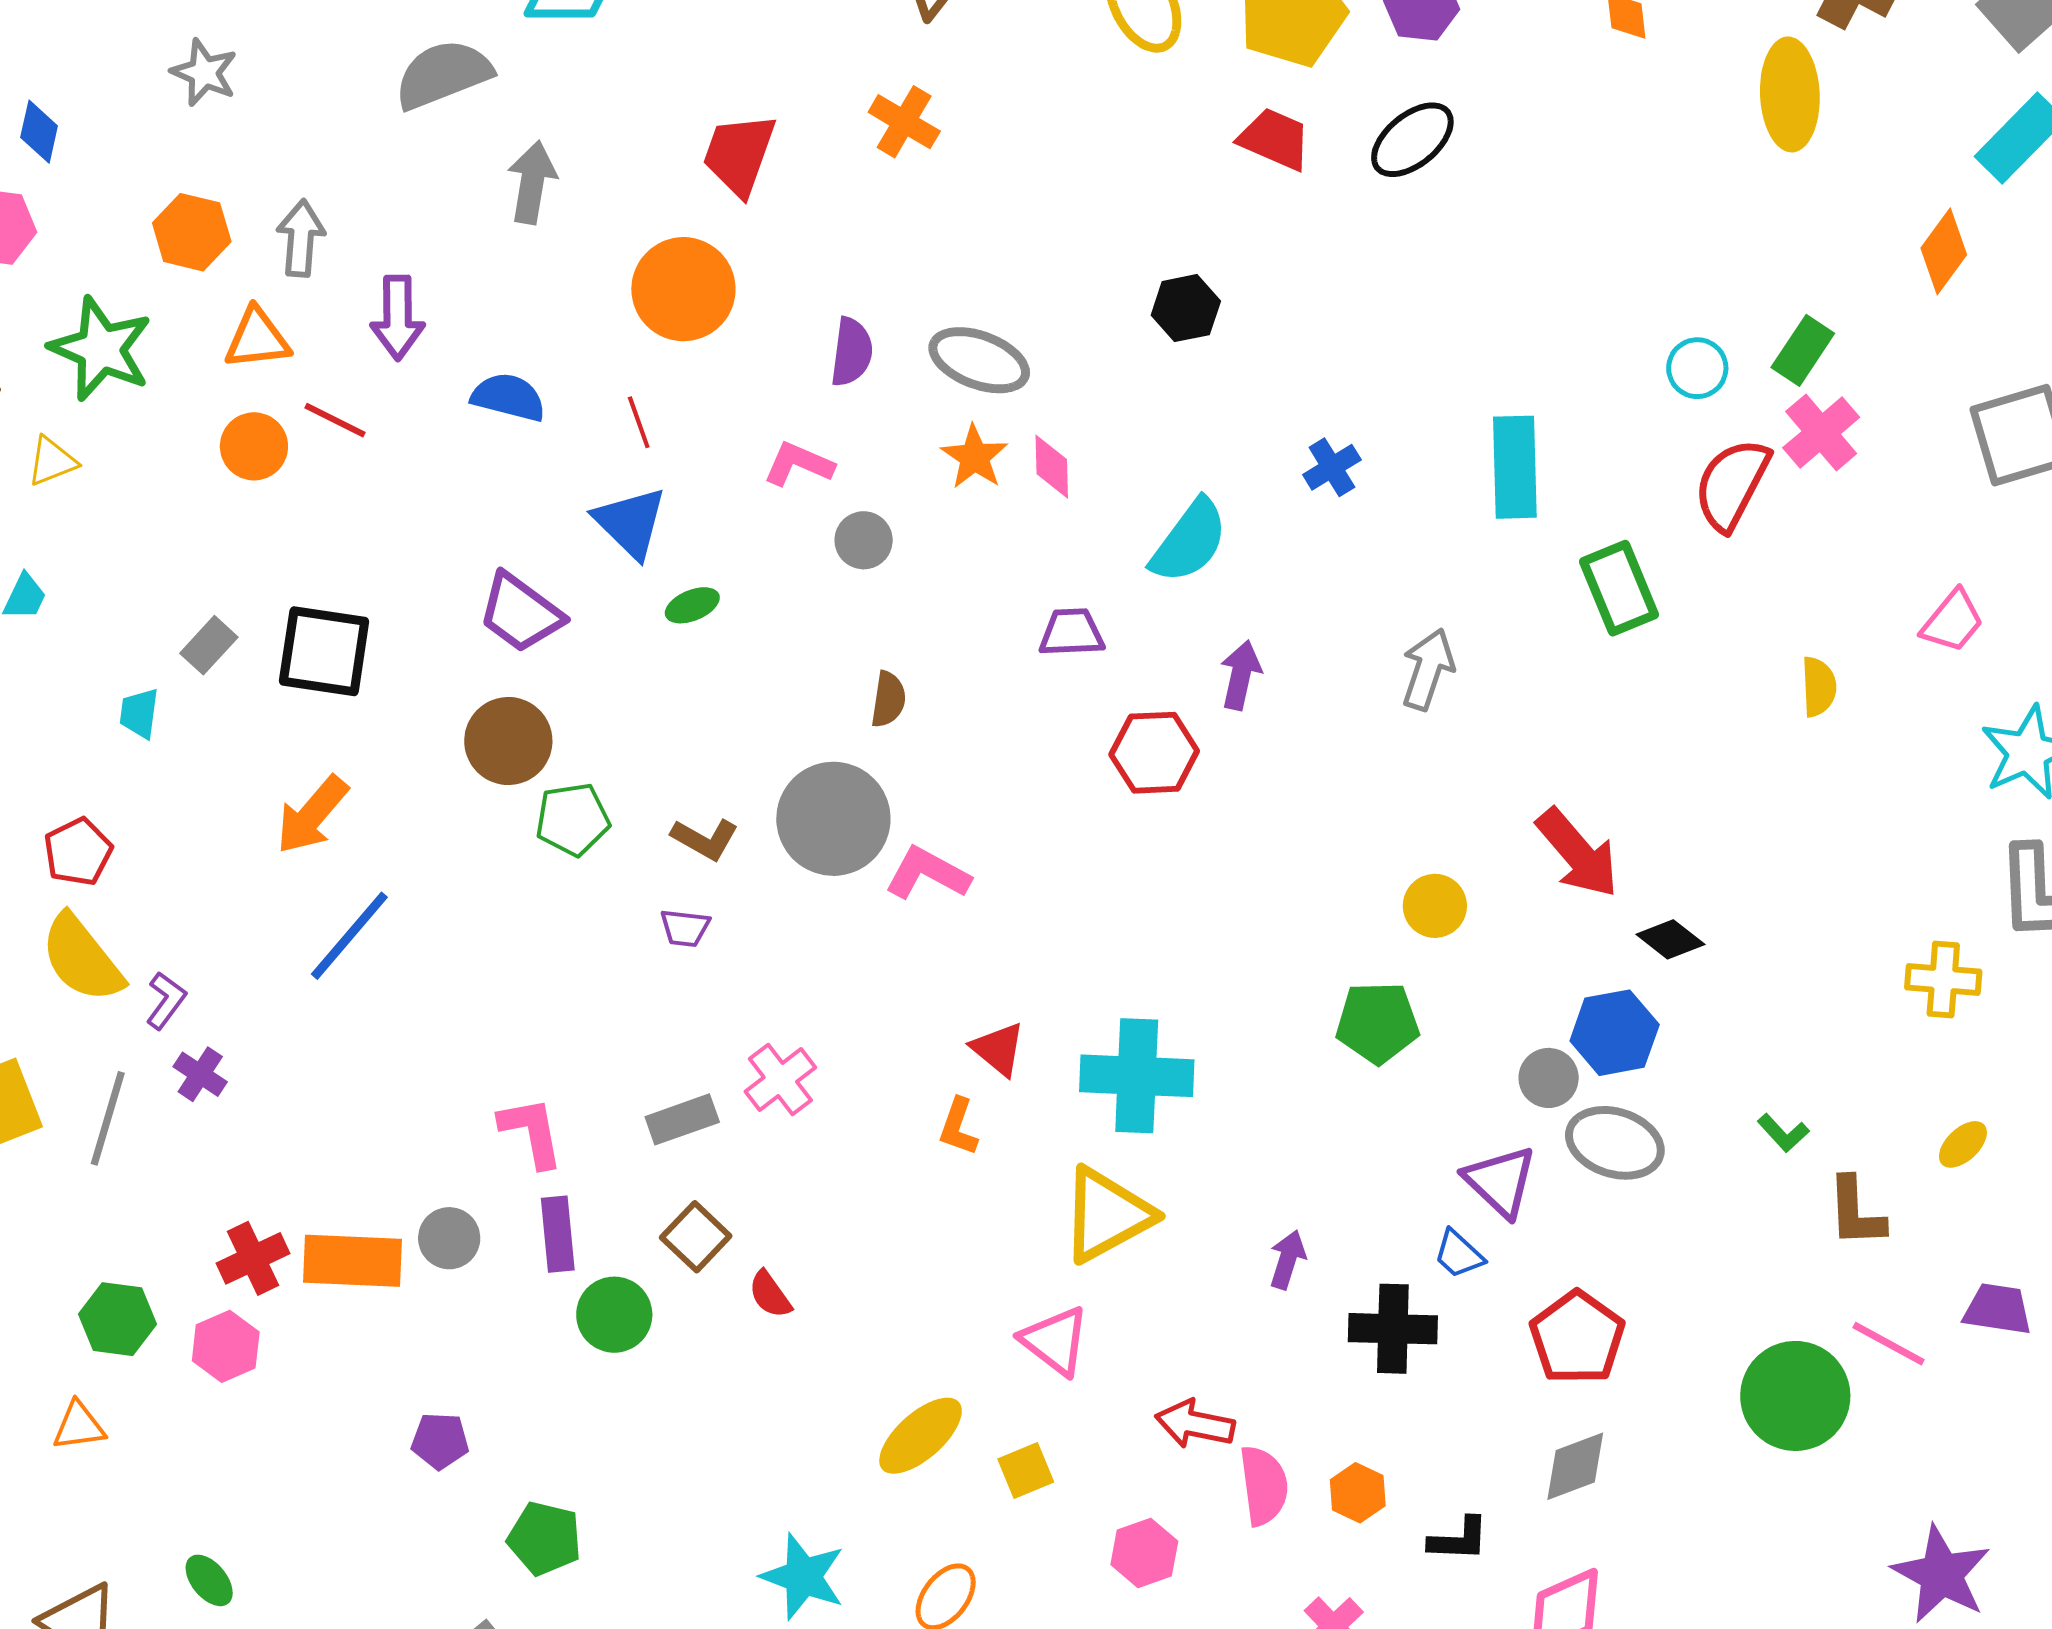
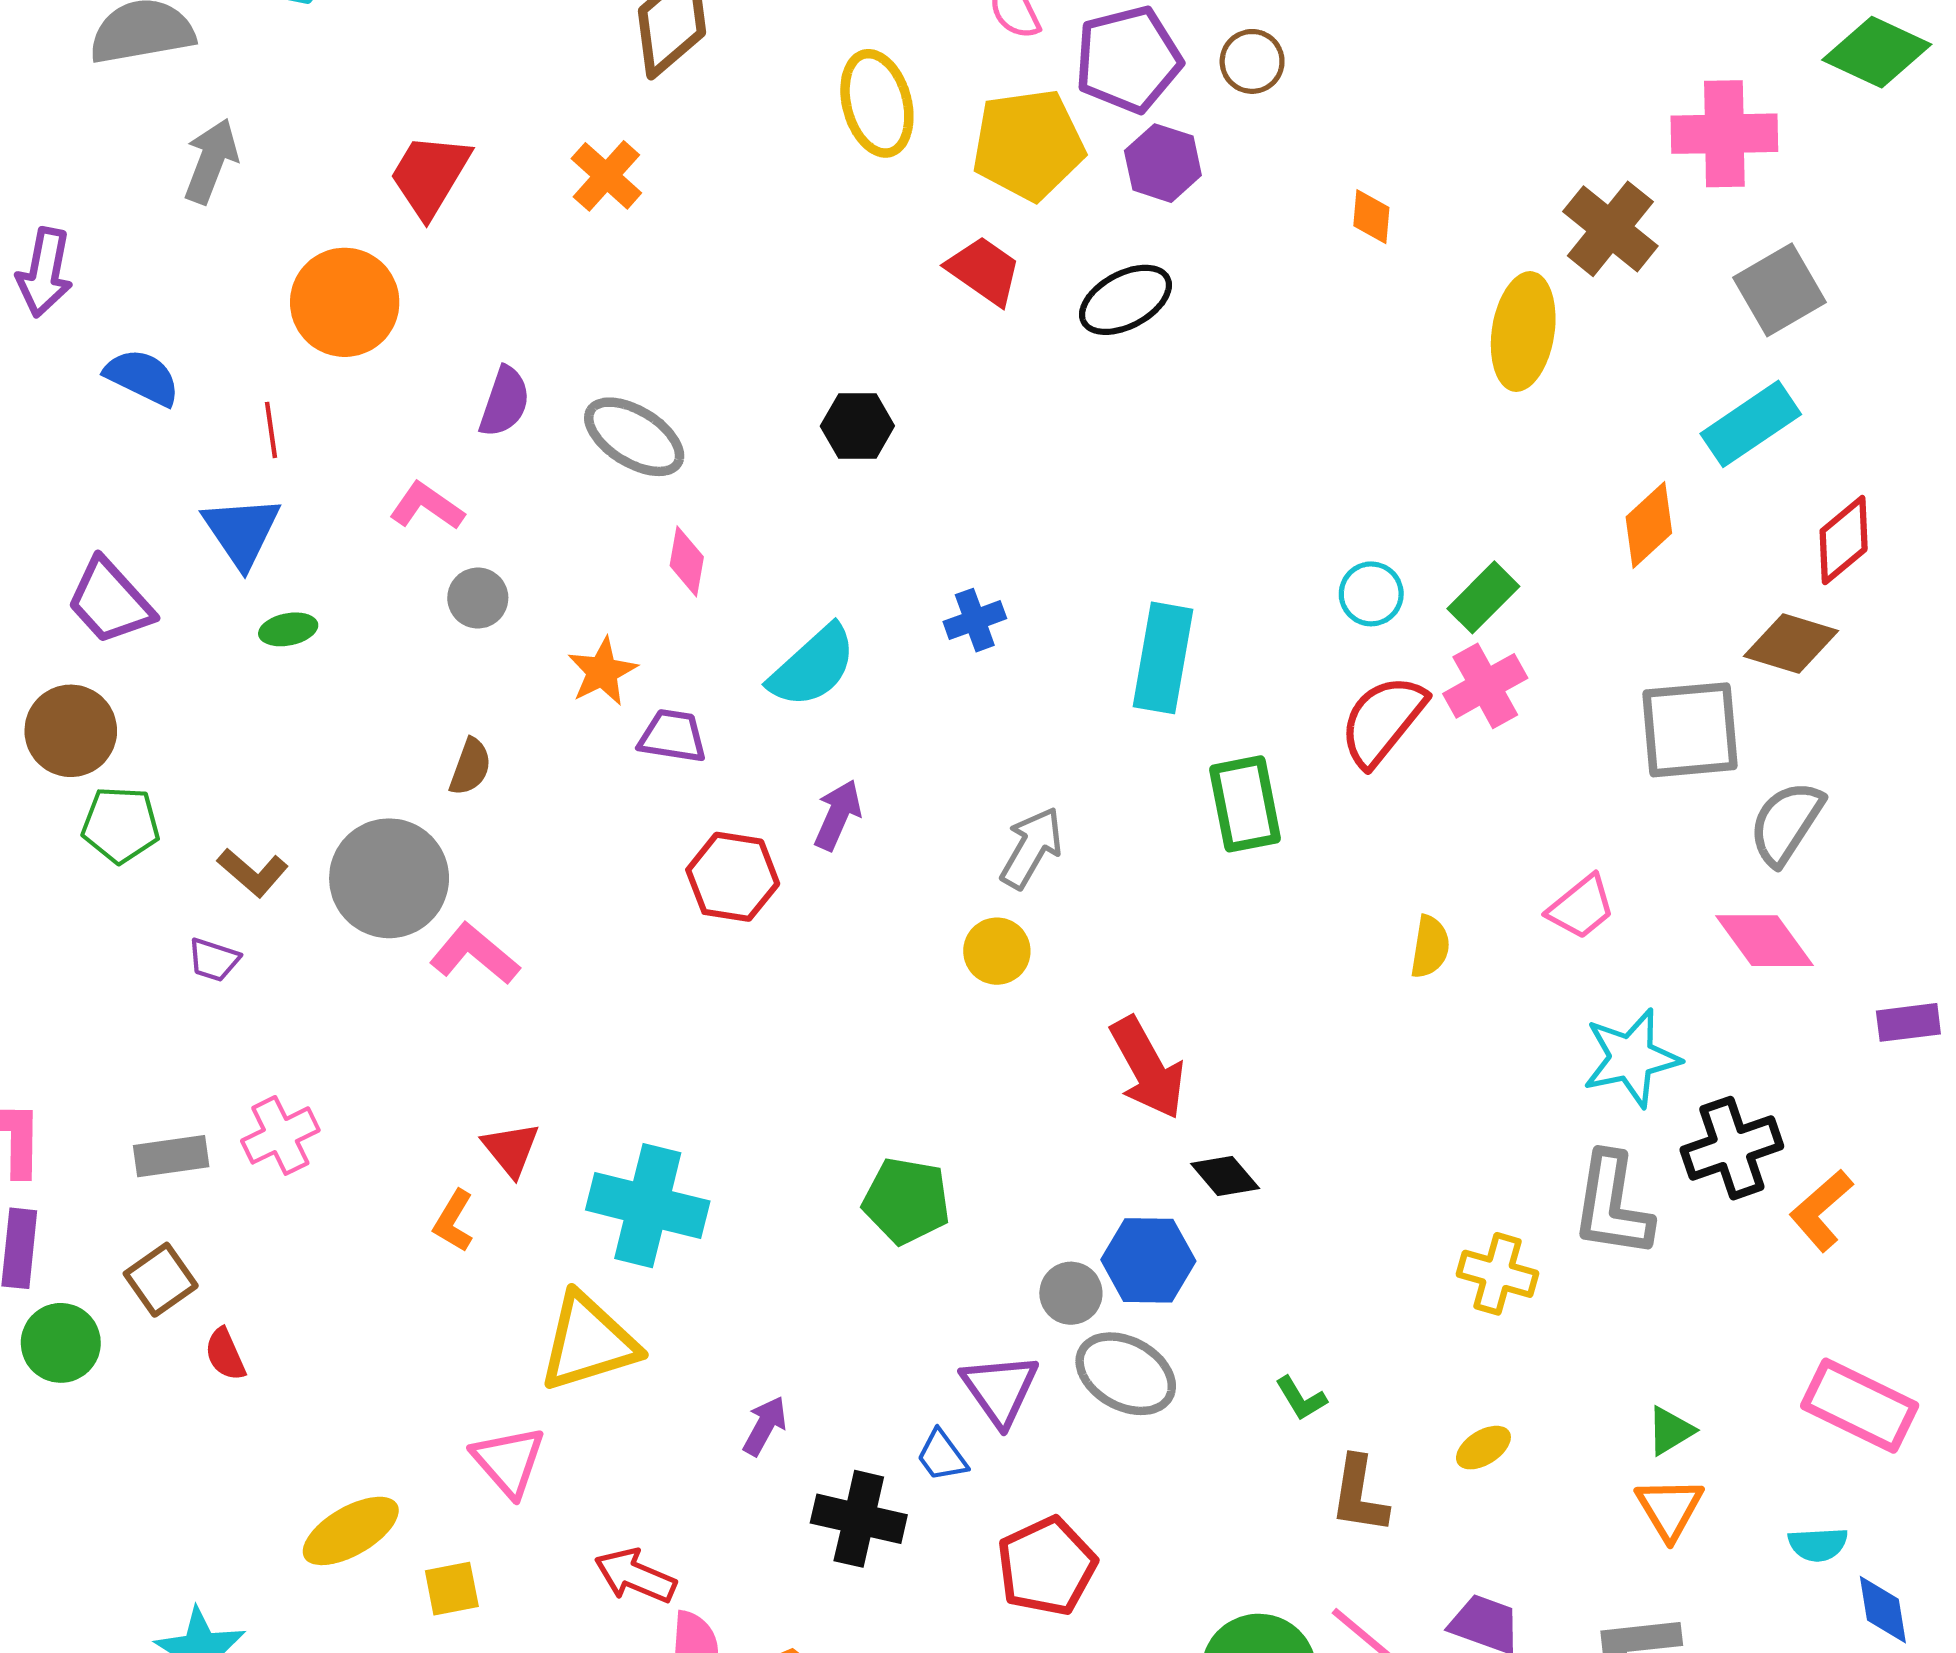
orange star: (974, 457) -> (602, 672), moved
yellow circle: (1435, 906) -> (997, 951), moved

